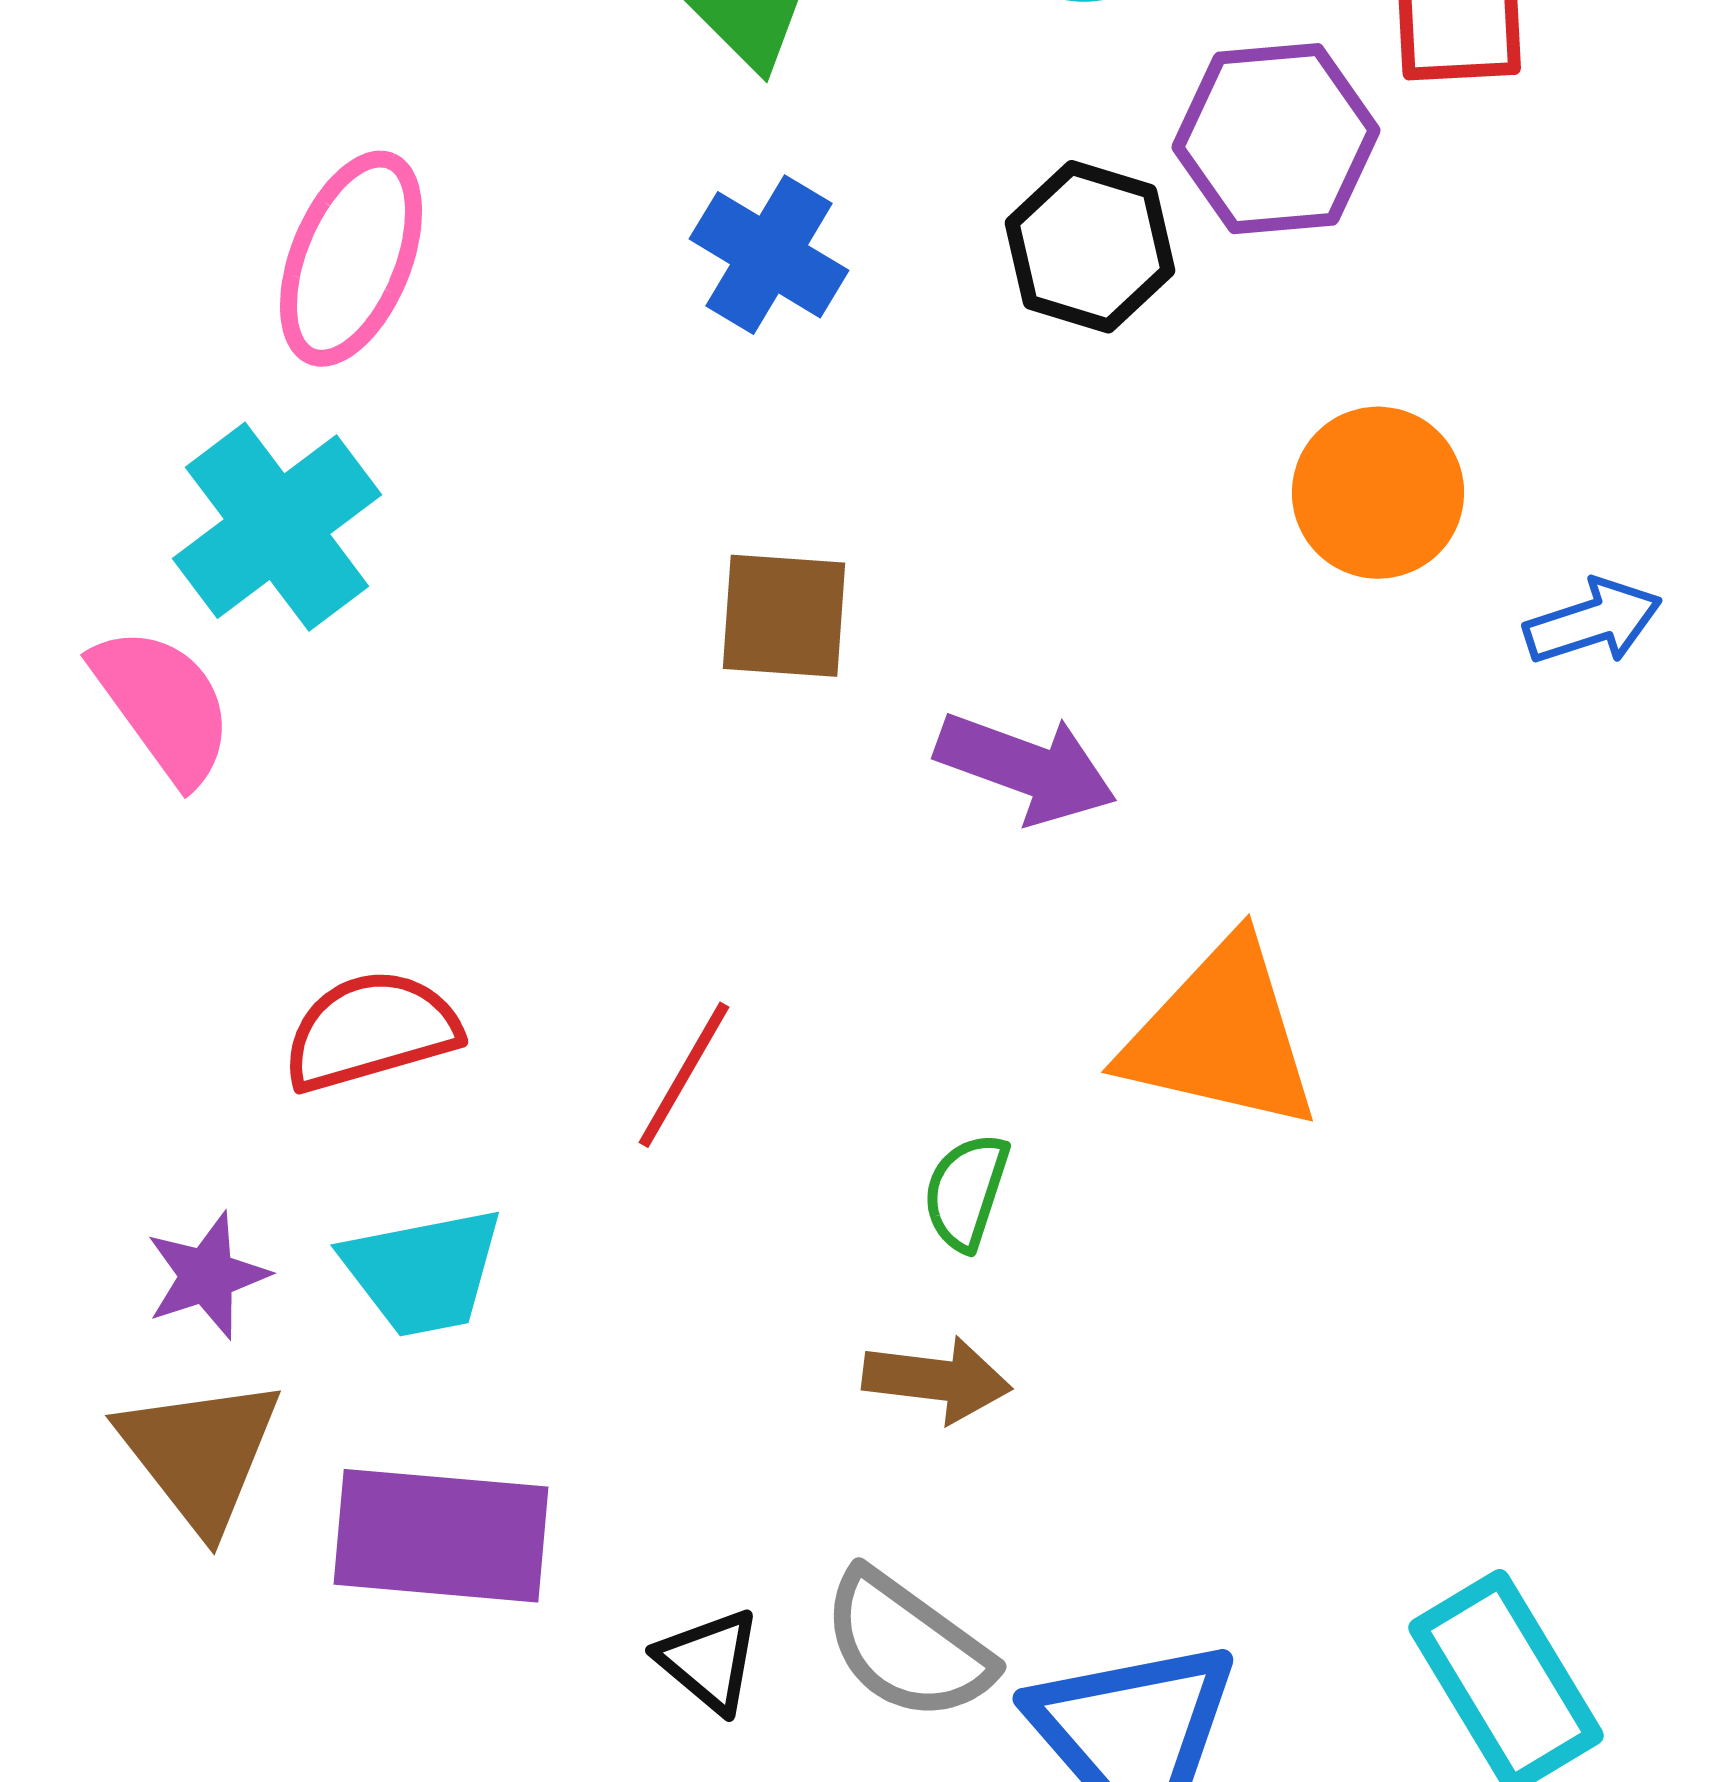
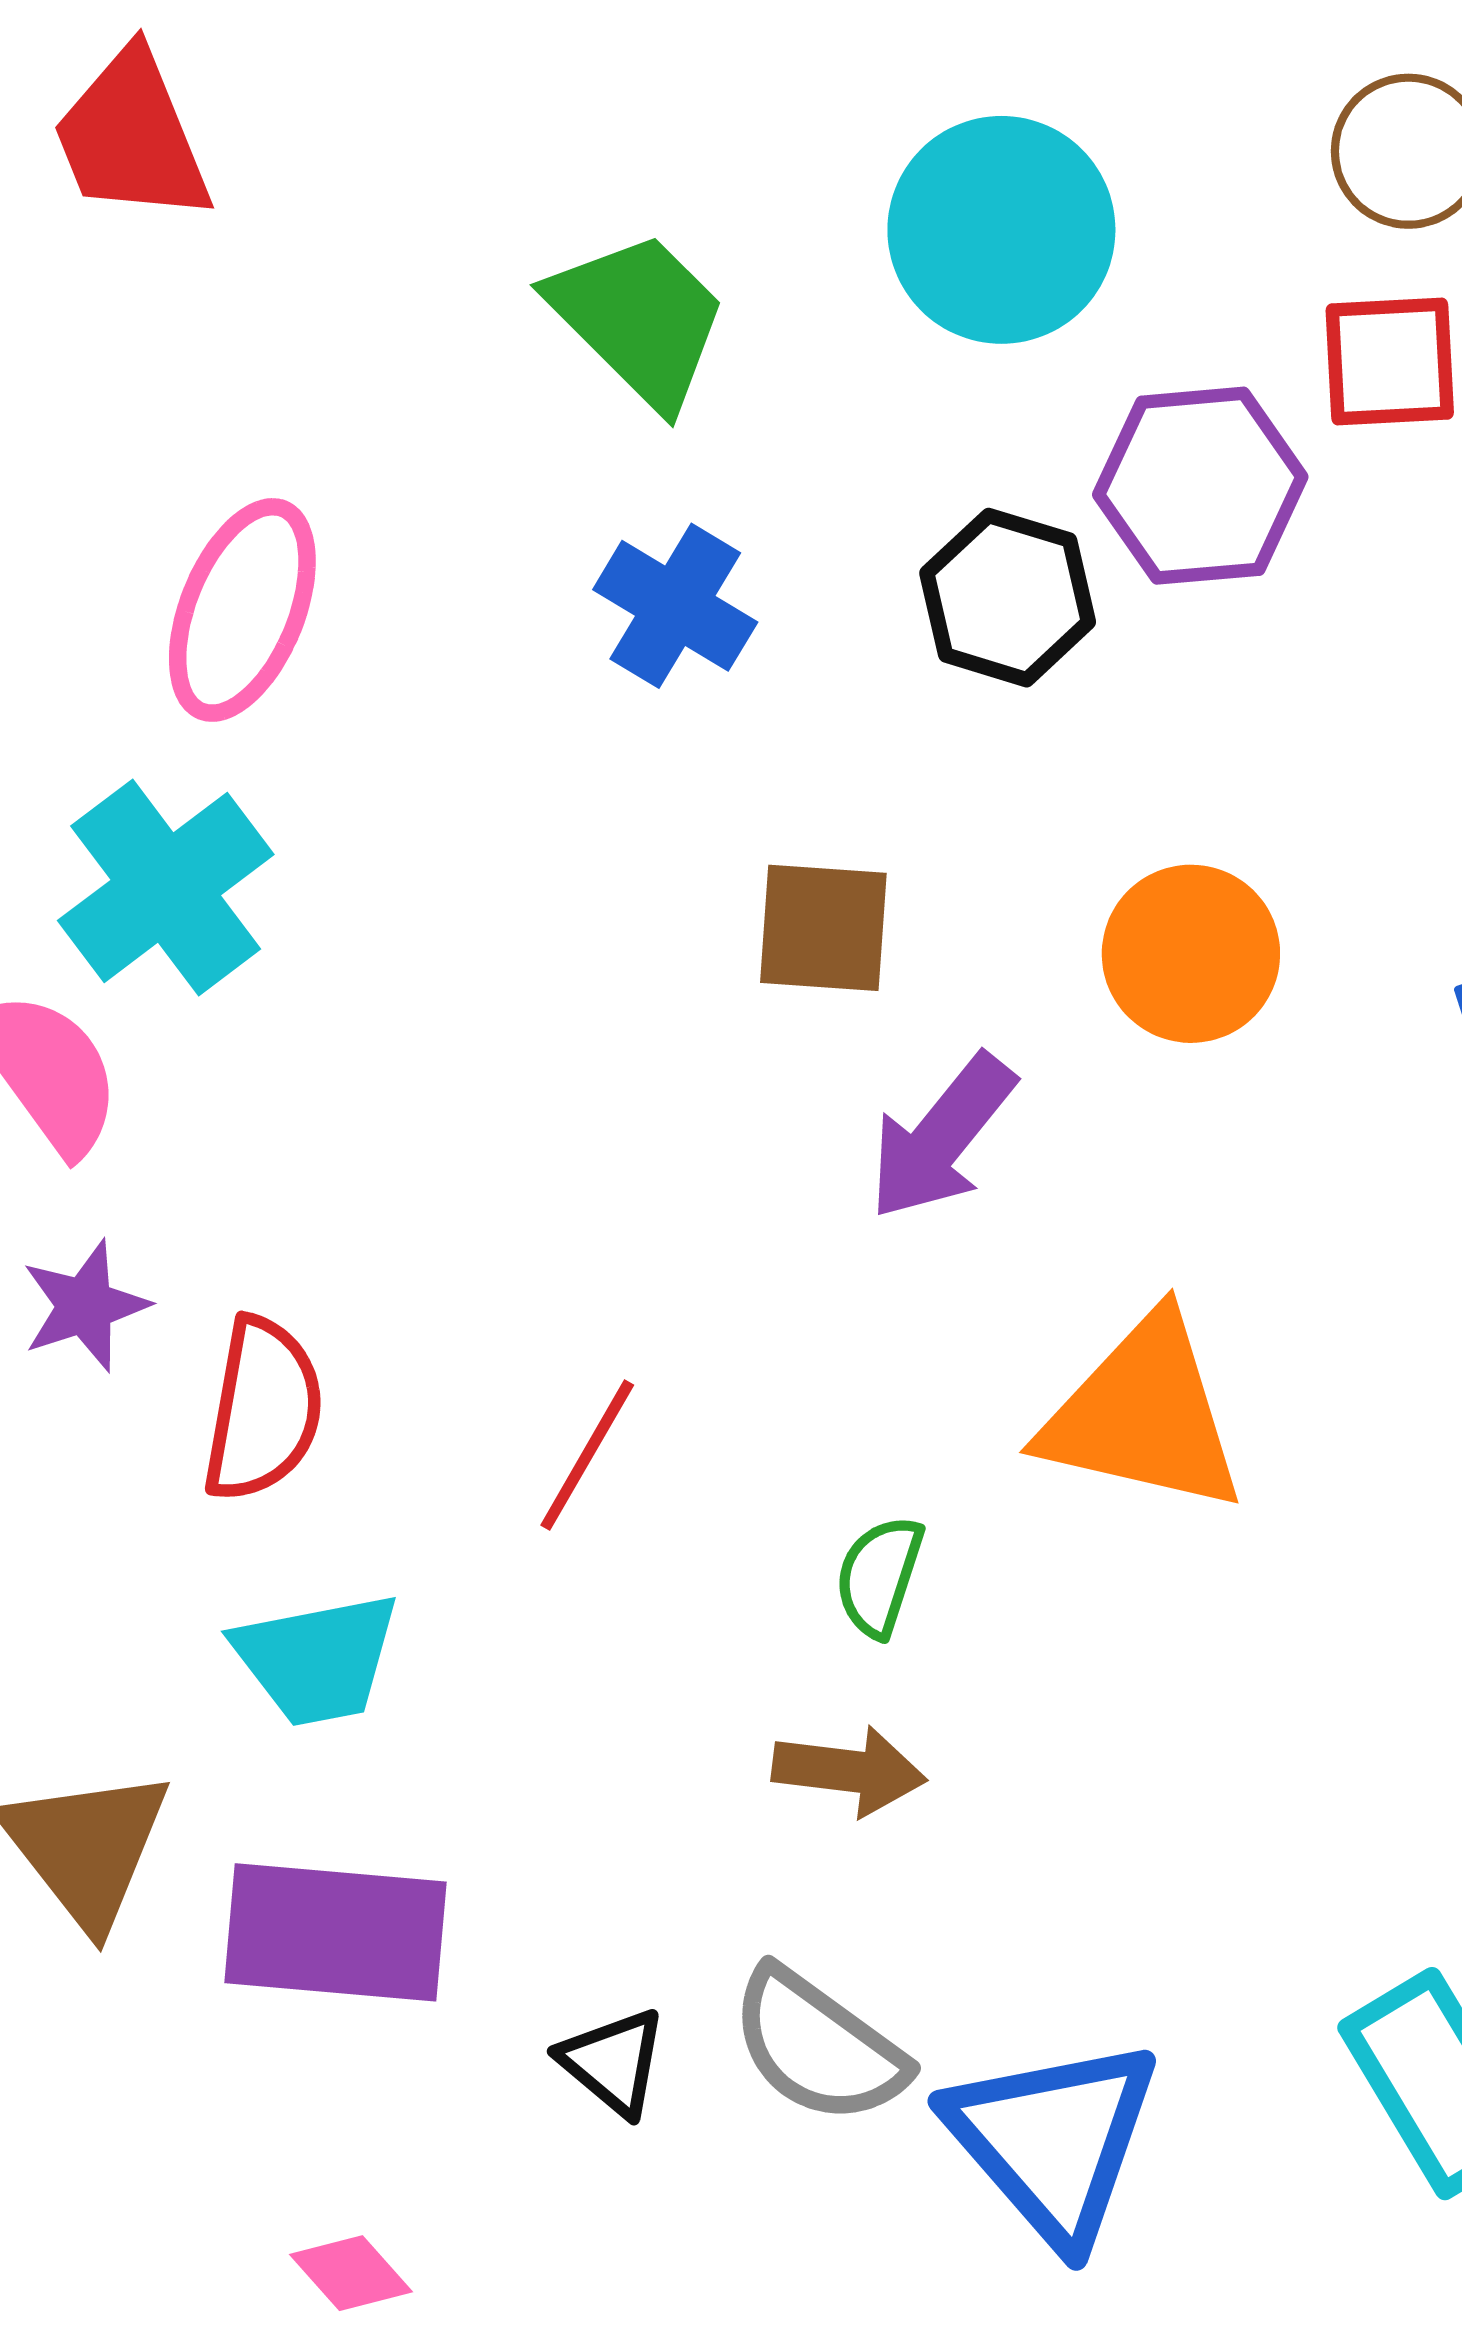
orange circle: (1378, 493) -> (1191, 954), moved
brown square: (784, 616) -> (823, 928), moved
purple arrow: (1026, 768) -> (941, 1137), turned 109
red semicircle: (371, 1031) -> (263, 1409), turned 116
purple star: (207, 1276) -> (85, 1306), moved

